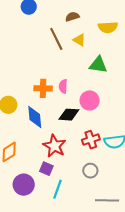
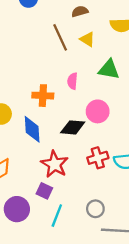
pink semicircle: (63, 86) -> (72, 81), moved
gray circle: (90, 171) -> (95, 209), moved

